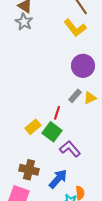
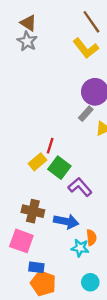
gray rectangle: (75, 96) -> (86, 114), moved
red line: (57, 113) -> (50, 146), moved
blue arrow: (58, 179) -> (66, 221), turned 60

